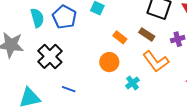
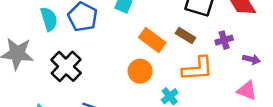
orange rectangle: (120, 37) -> (152, 40), size x1.5
orange L-shape: (156, 61) -> (198, 69), turned -56

